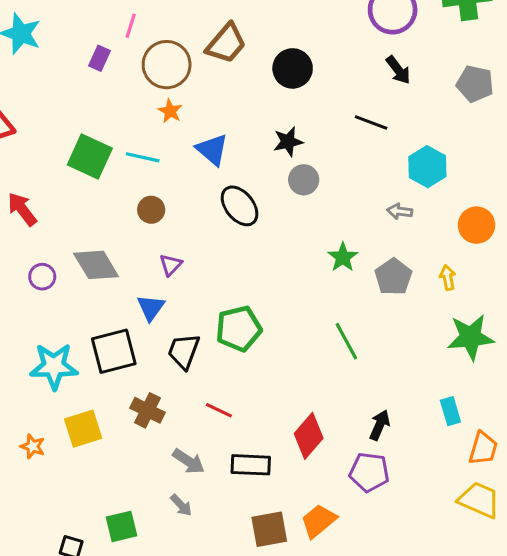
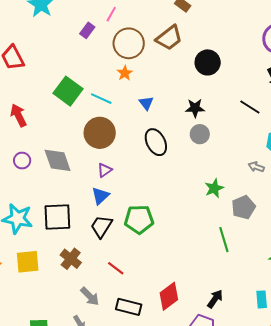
blue triangle: (212, 150) -> (146, 103), size x0.7
brown circle: (151, 210) -> (100, 133), size x1.8
blue triangle: (151, 308) -> (100, 196), moved
green line: (346, 341) -> (224, 240), moved

